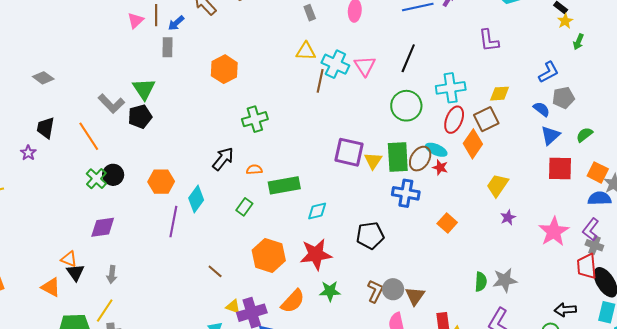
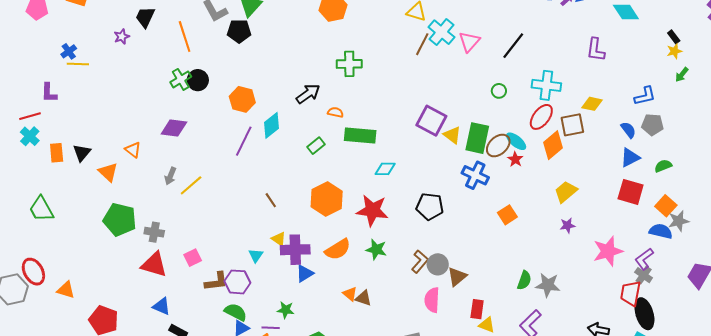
green circle: (406, 106) -> (499, 91), size x0.5
yellow triangle: (373, 161) -> (452, 135), turned -42
black triangle: (75, 272) -> (82, 153), moved
yellow line: (105, 311) -> (191, 185), moved

